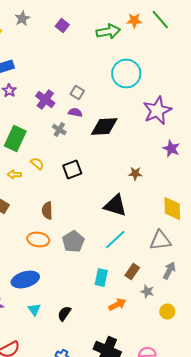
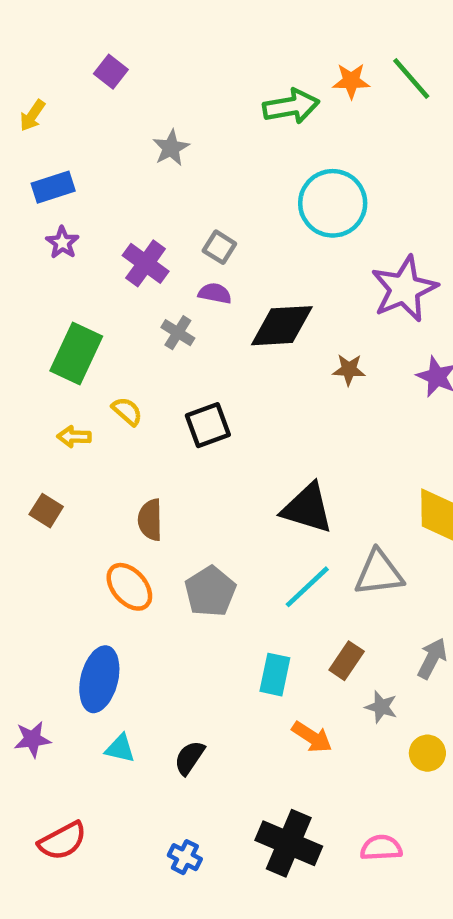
gray star: (22, 19) -> (171, 148), moved
purple square: (62, 26) -> (111, 72), moved
brown star: (135, 174) -> (349, 370), moved
orange ellipse: (38, 240) -> (129, 587), turned 40
gray triangle: (160, 241) -> (379, 573), moved
blue ellipse: (25, 280) -> (99, 679), turned -60
orange arrow: (117, 305) -> (312, 737), turned 60
cyan triangle: (34, 310) -> (120, 749), turned -40

